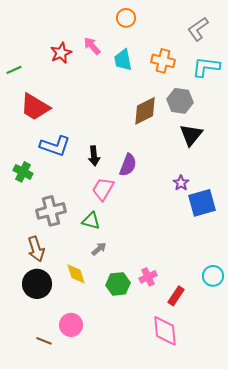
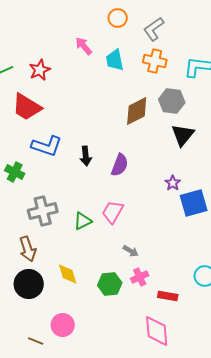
gray L-shape: (198, 29) -> (154, 29), moved
red star: (61, 53) -> (40, 70), moved
pink trapezoid: (103, 189) -> (113, 212), moved
green triangle: (91, 221) -> (83, 221), turned -42
gray arrow: (99, 249) -> (131, 251), moved, turned 70
red rectangle: (176, 296) -> (168, 296), turned 66

